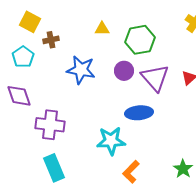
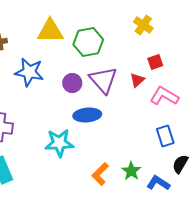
yellow triangle: (102, 29) -> (50, 31), size x1.8
purple circle: (124, 71) -> (72, 83), moved
orange L-shape: (131, 172) -> (100, 174), moved

